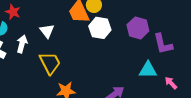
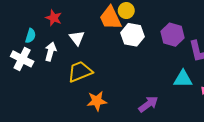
red star: (13, 12) -> (54, 18), moved
yellow trapezoid: (50, 63) -> (80, 72), turned -85

